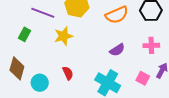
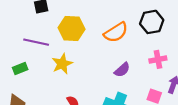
green rectangle: (24, 34) -> (20, 68), turned 48

